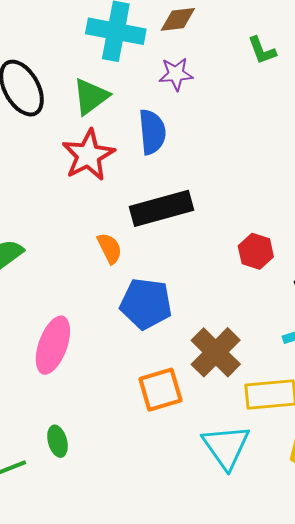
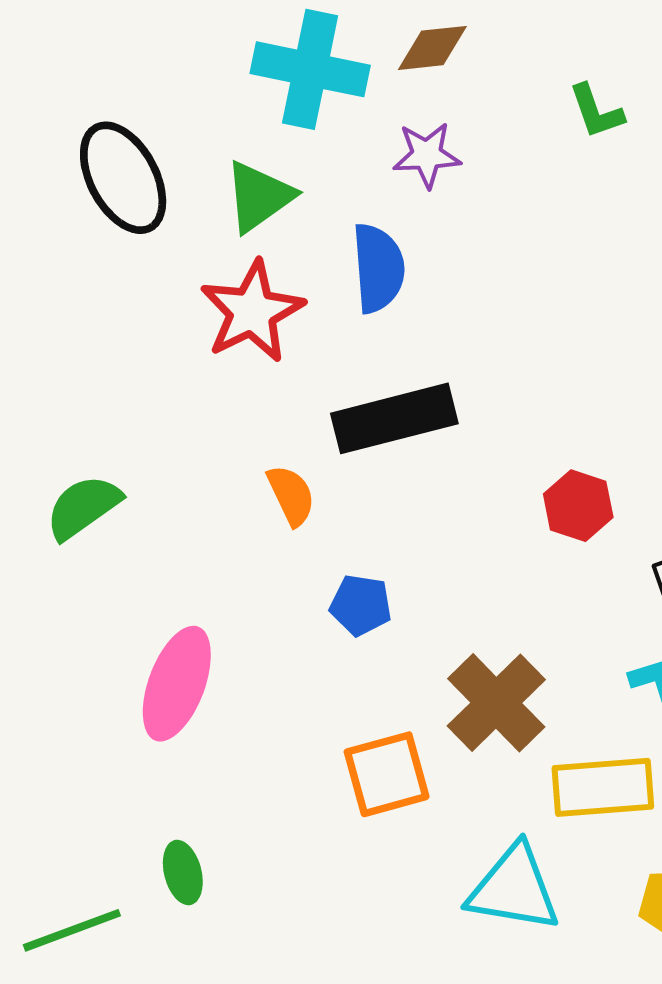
blue pentagon: (146, 304) -> (361, 605), size x0.6
cyan triangle: (226, 447) -> (514, 889), turned -46

